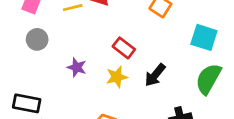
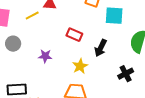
cyan square: (204, 37) -> (114, 16), moved
yellow star: (117, 77) -> (80, 66), moved

